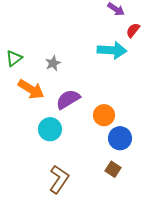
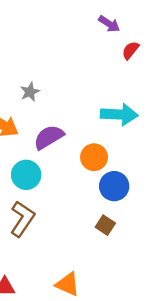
cyan arrow: (112, 50) -> (119, 114), moved
brown L-shape: (59, 179) -> (22, 219), moved

